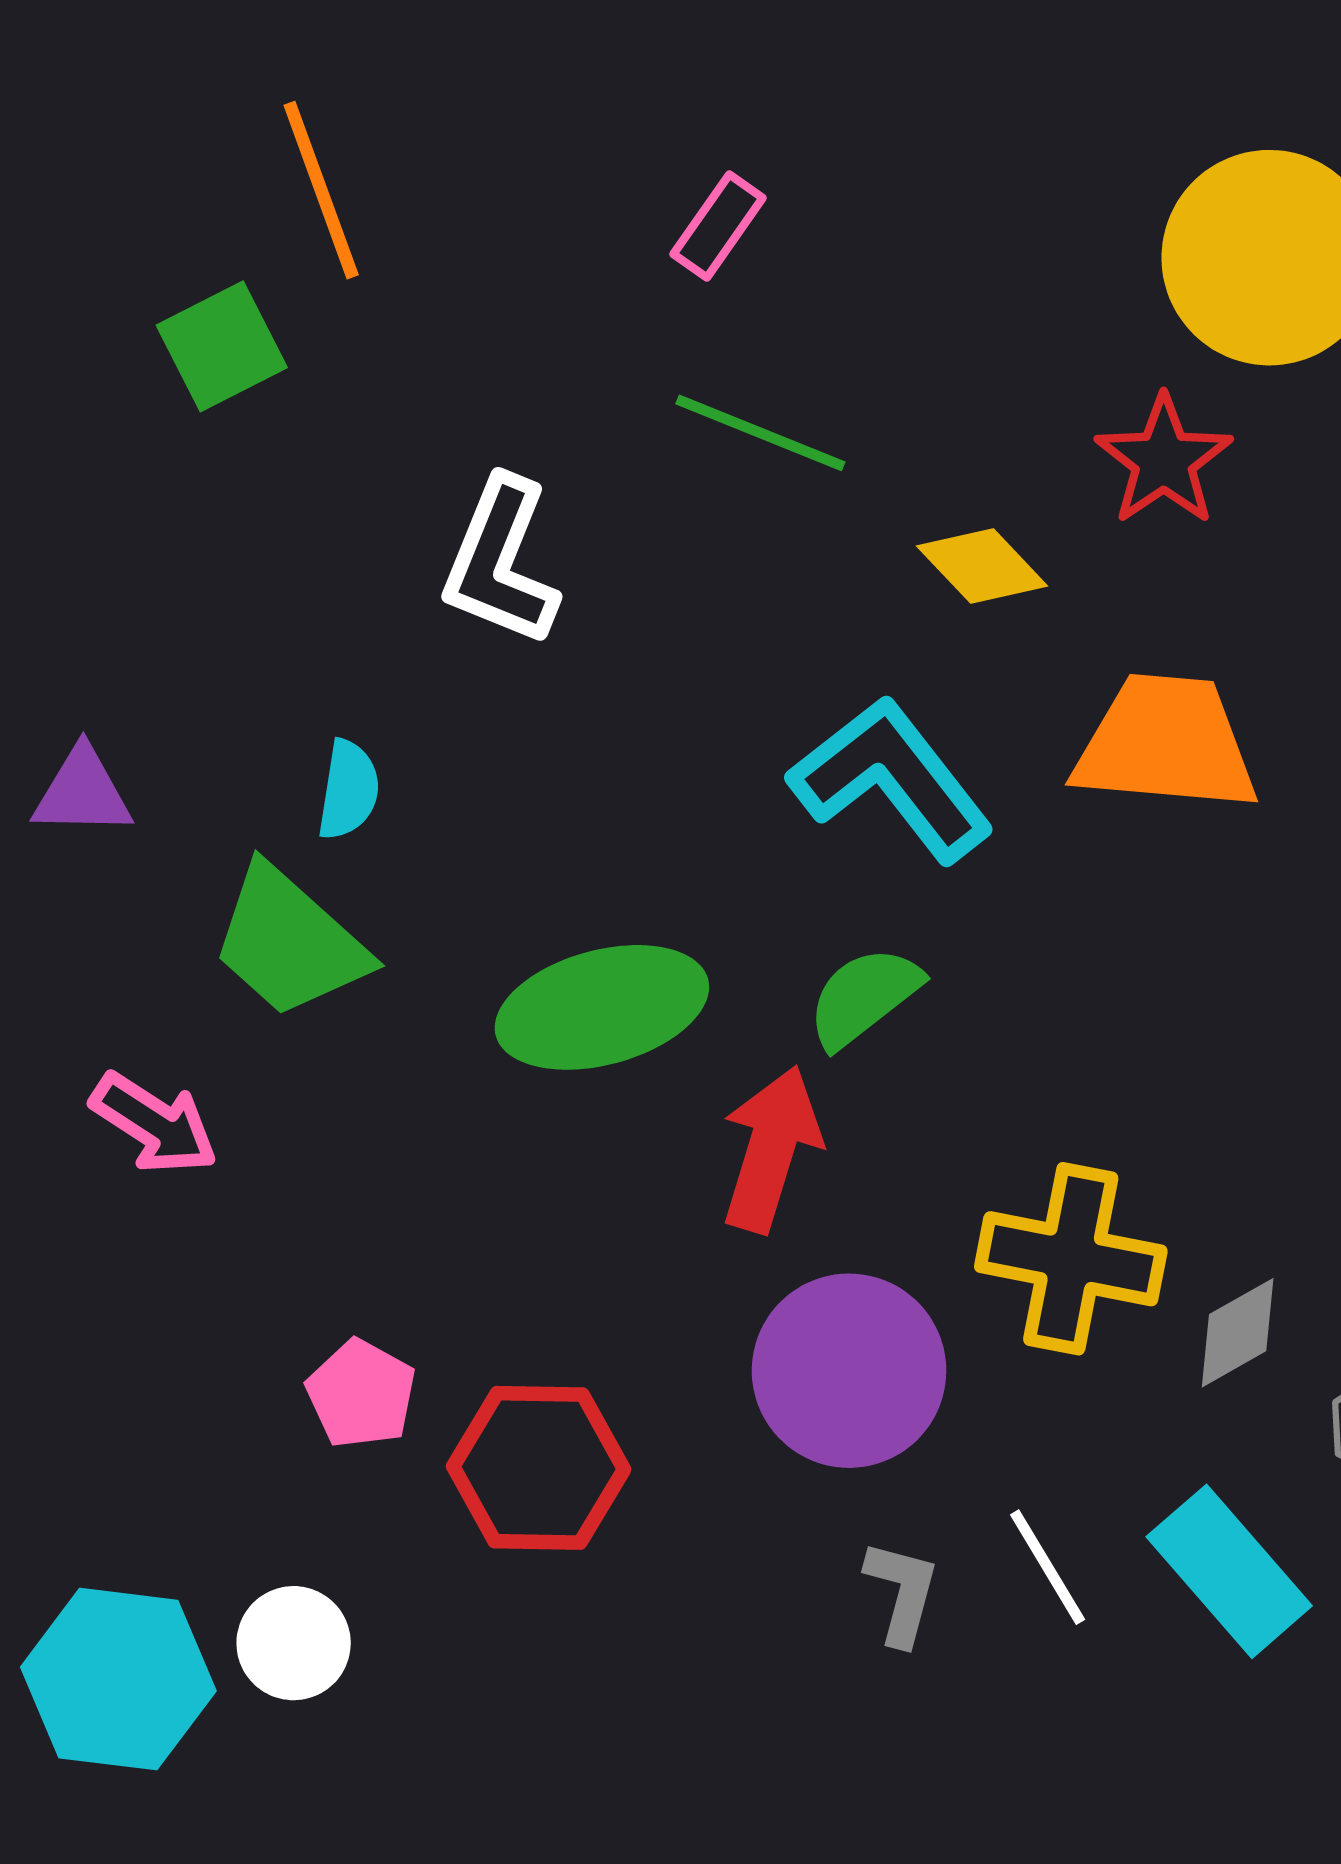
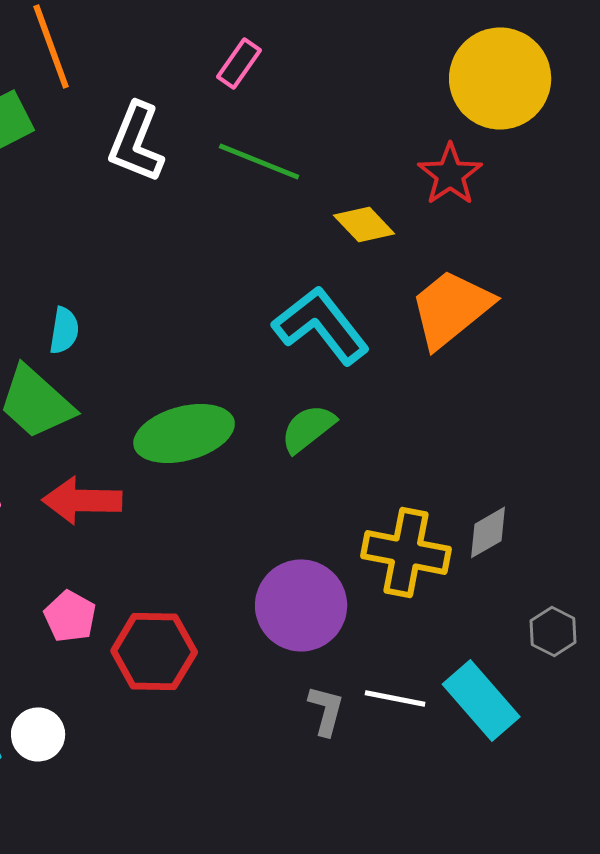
white L-shape: (501, 562) -> (136, 142), moved
orange trapezoid: (1166, 743) -> (451, 308), turned -44
red arrow: (771, 1149) -> (82, 500), moved, turned -106
gray diamond: (1238, 1333) -> (488, 532), moved
white line: (1048, 1567) -> (395, 698), turned -48

